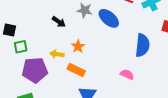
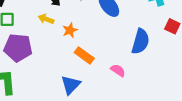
yellow arrow: (57, 54) -> (46, 19), moved
orange rectangle: (76, 70) -> (84, 55), moved

